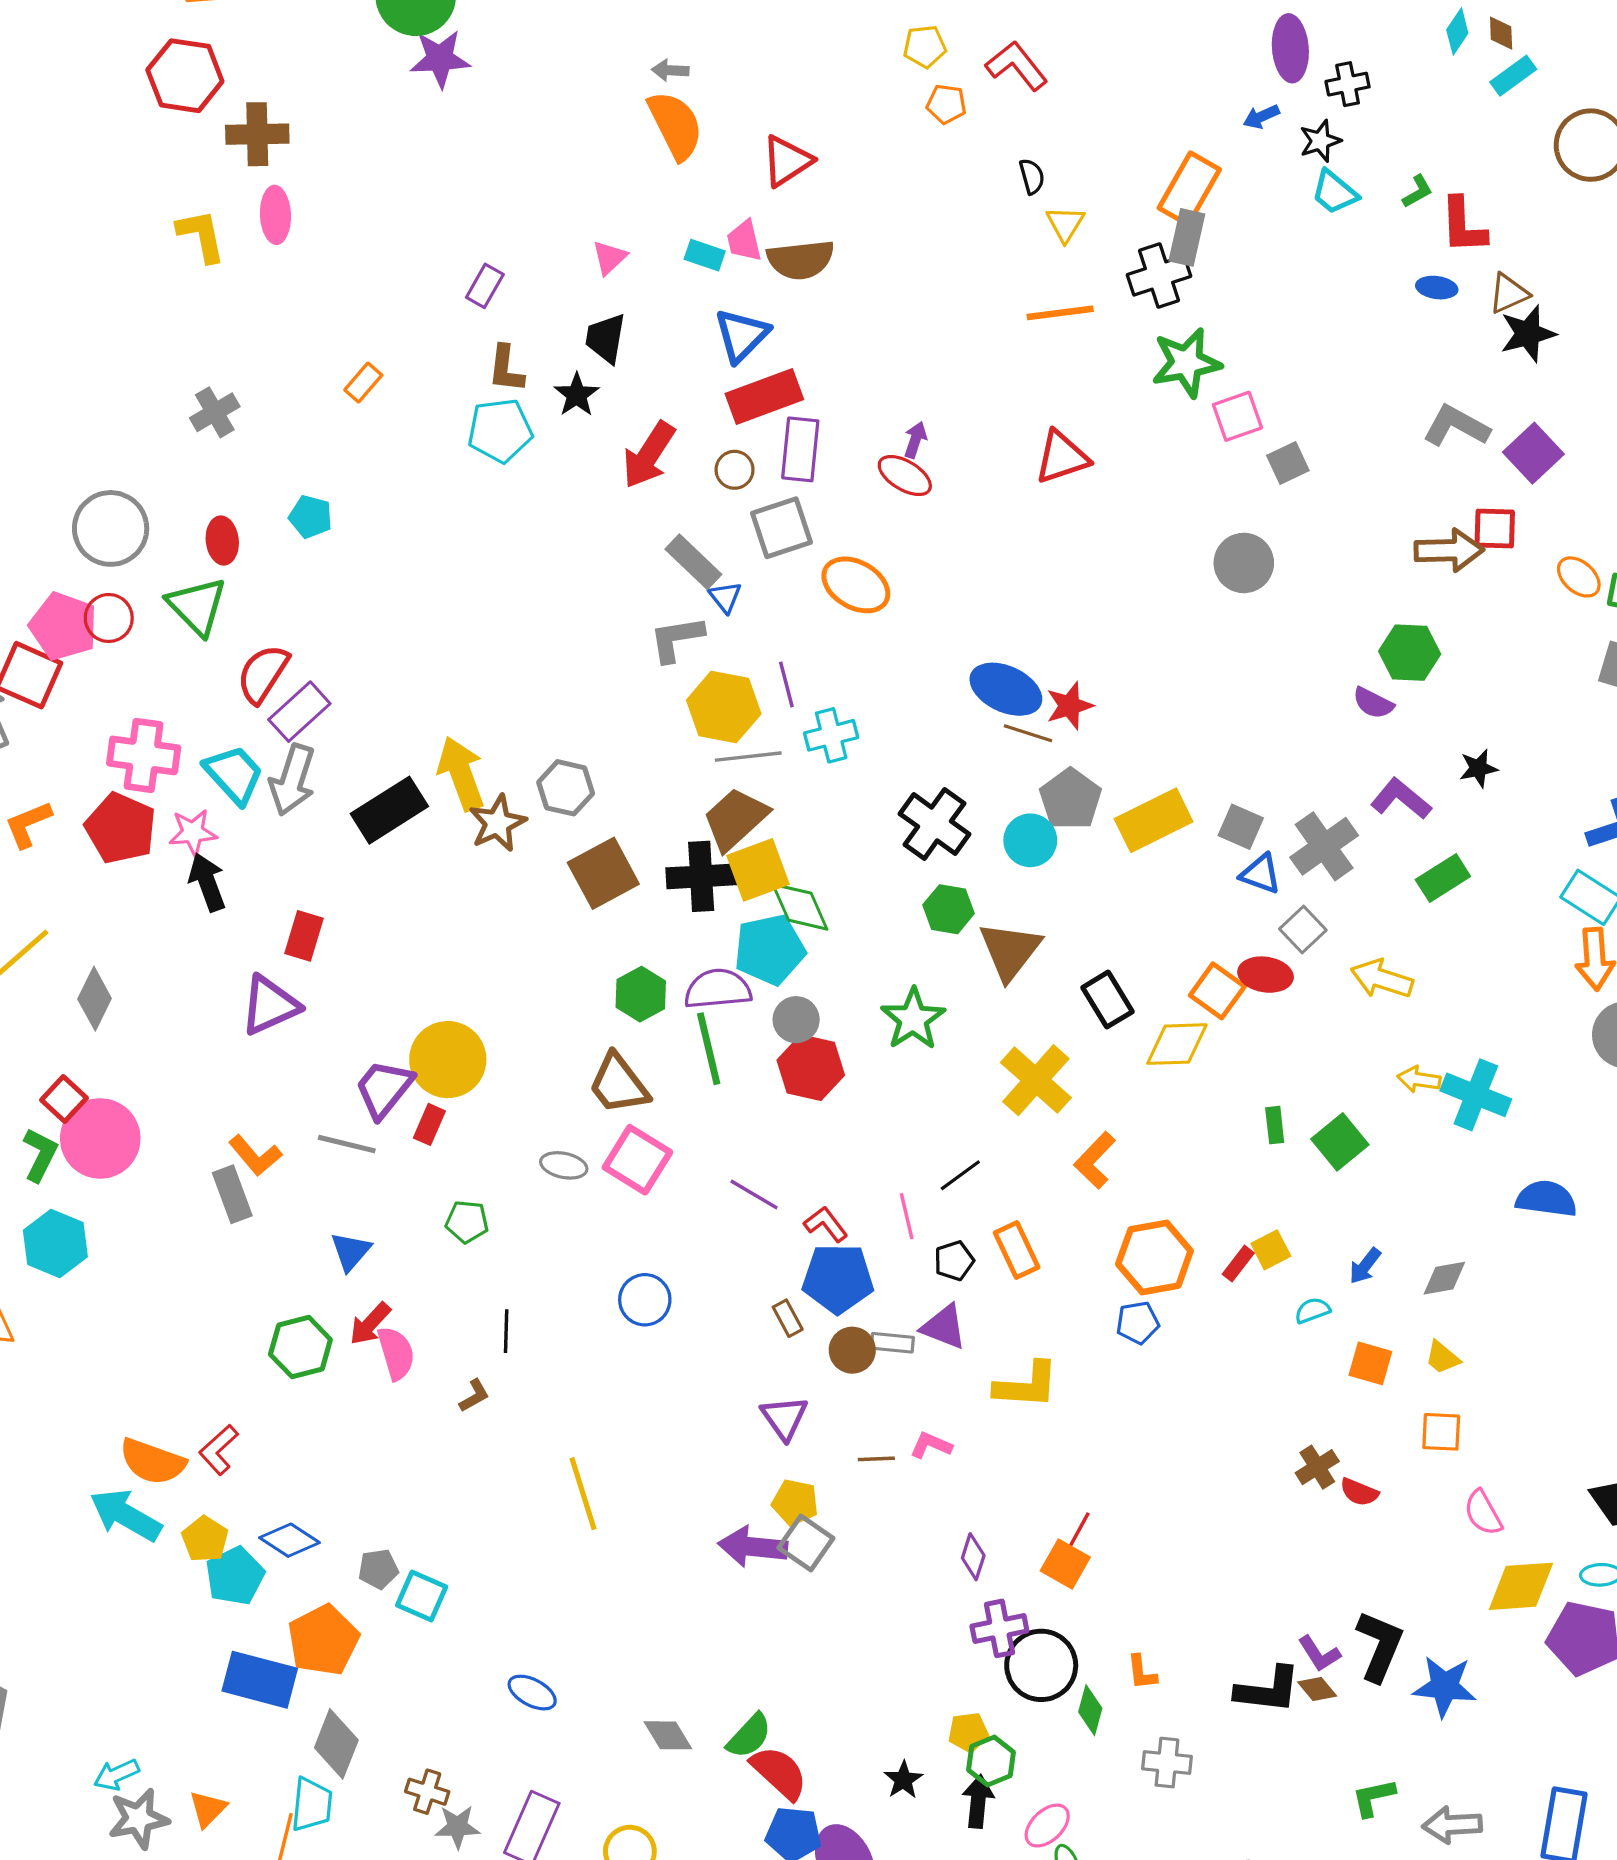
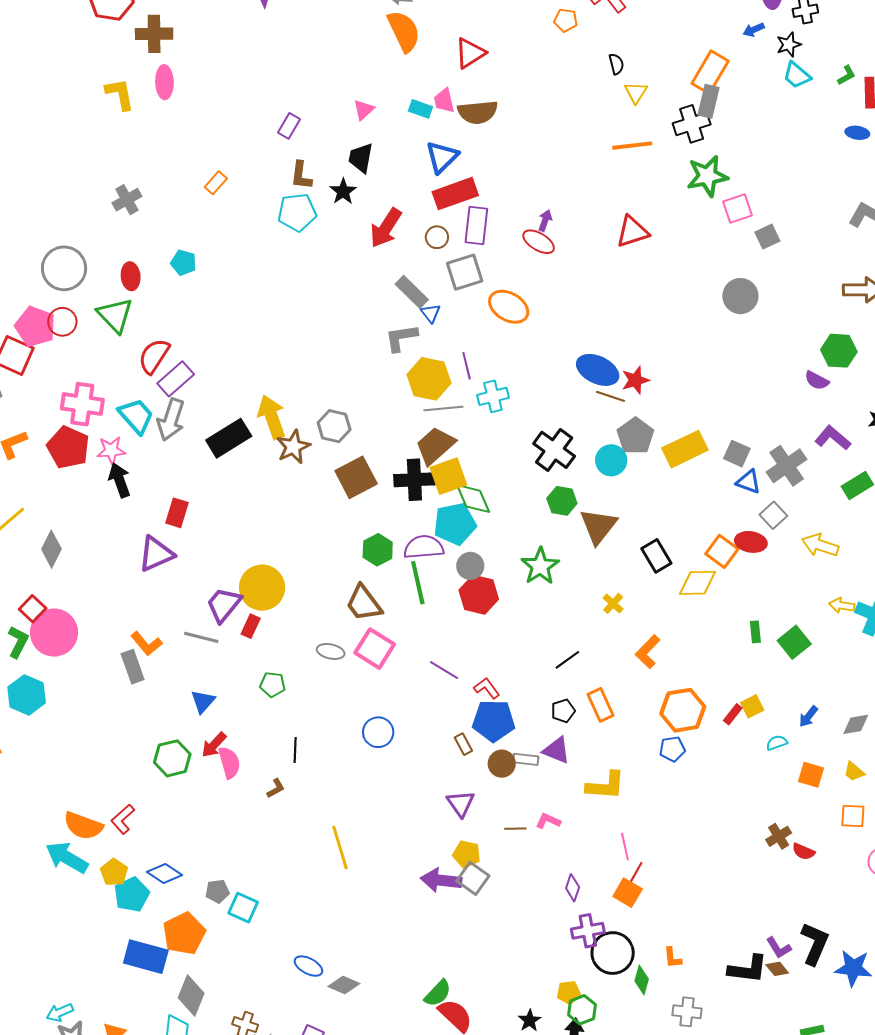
yellow cross: (1036, 1080) -> (613, 603), size x0.5
pink line: (907, 1216) -> (625, 847), moved
gray diamond: (668, 1735) -> (344, 985), moved, turned -36

